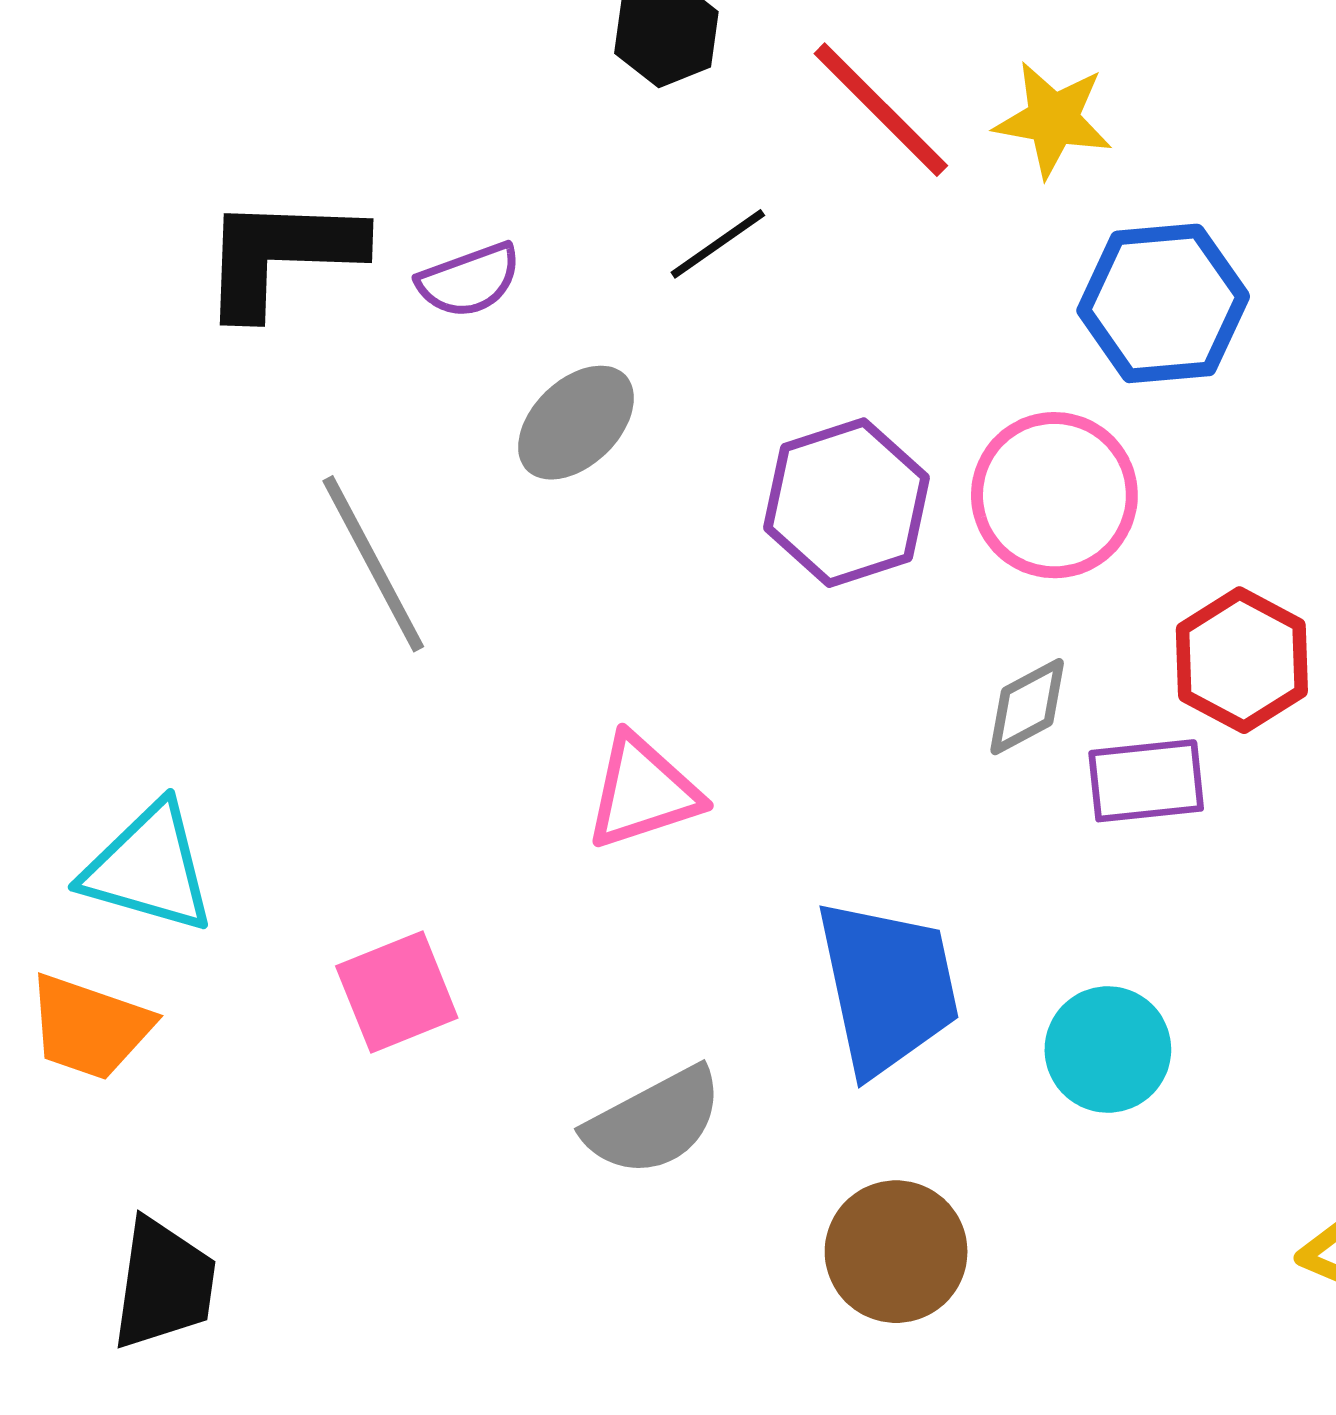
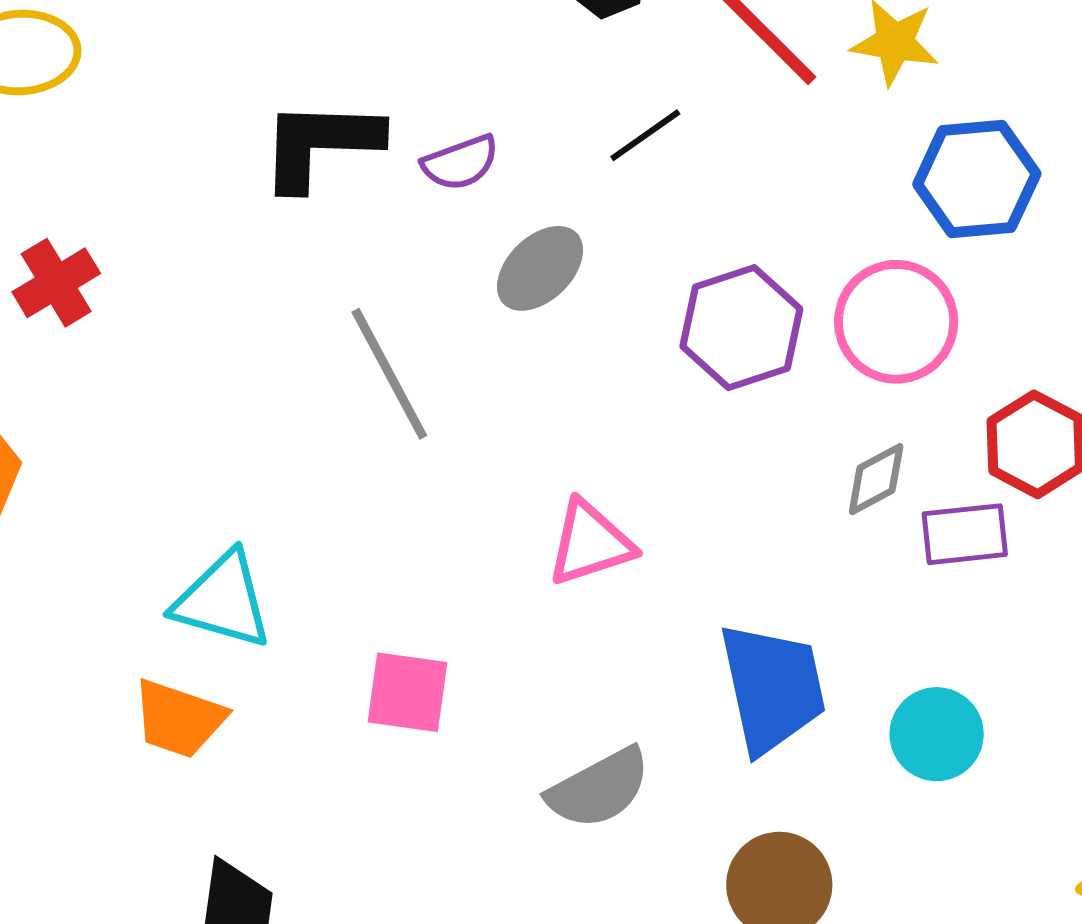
pink square: (397, 992) -> (407, 692), turned 30

